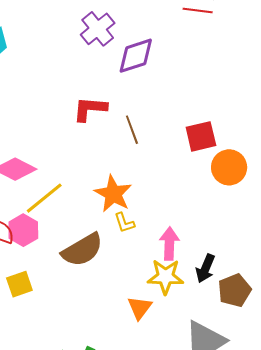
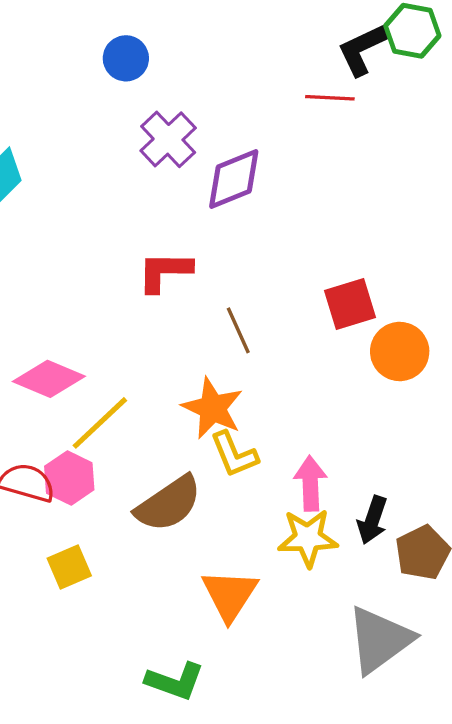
brown line: (132, 130) -> (238, 330), moved
yellow L-shape: (124, 223) -> (234, 454), size x1.4
orange triangle: (140, 308) -> (230, 595), moved, size x1.4

